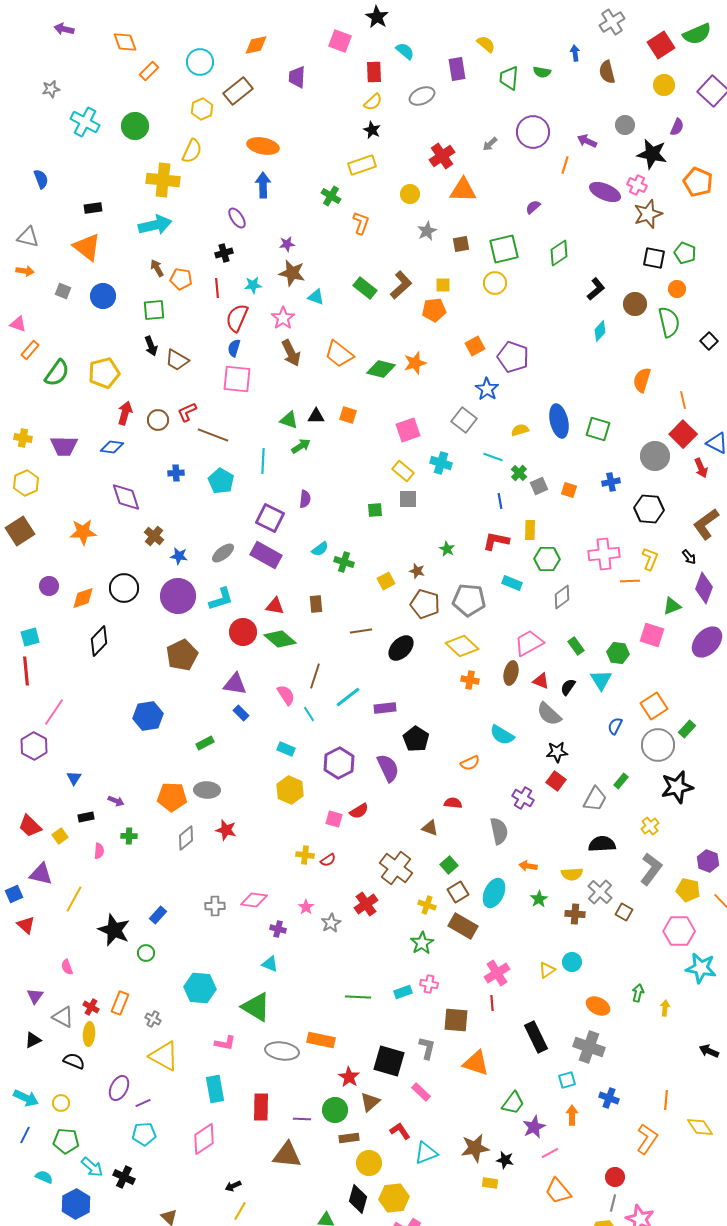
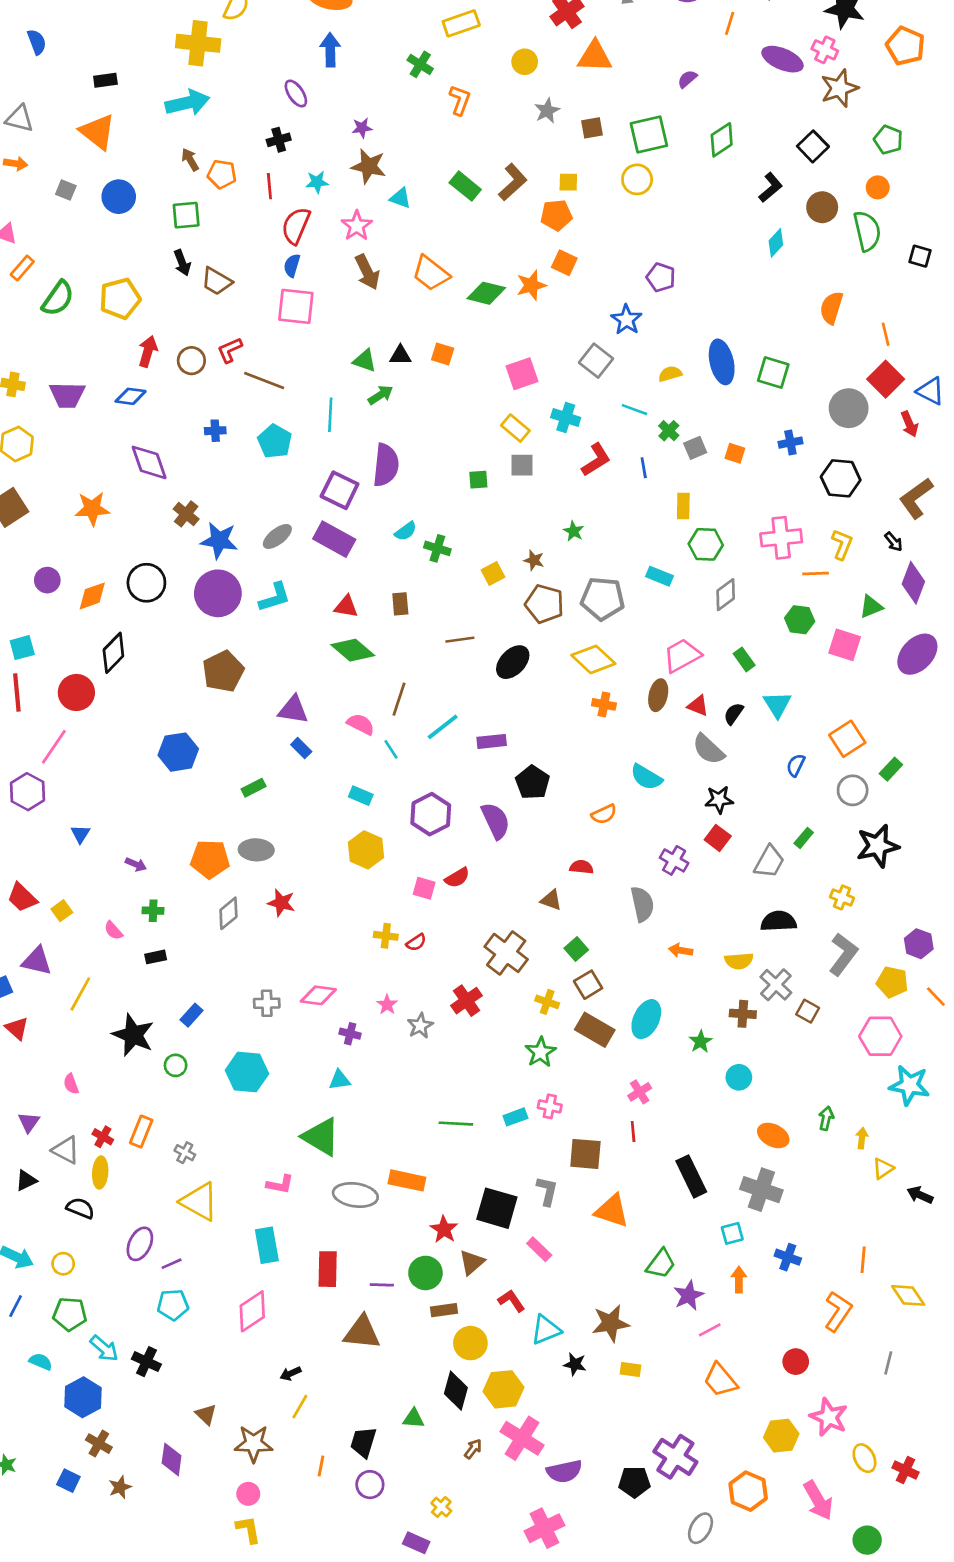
black square: (654, 258) -> (813, 146), moved, turned 35
black square: (709, 341) -> (920, 256), turned -30
orange square: (475, 346) -> (564, 263), moved, turned -36
purple pentagon: (513, 357) -> (661, 277), size x0.7
purple semicircle: (305, 499) -> (386, 465), size x1.8
red L-shape: (496, 541) -> (596, 460), moved, turned 136
blue star: (179, 556) -> (219, 540), size x1.6
red circle: (243, 632) -> (76, 692), moved
green hexagon: (618, 653) -> (800, 620), moved
pink semicircle: (286, 695) -> (361, 724), turned -30
gray circle: (658, 745) -> (853, 790), size x0.7
black rectangle: (86, 817) -> (156, 957), moved
yellow cross: (650, 826) -> (842, 897), turned -30
pink semicircle: (99, 851) -> (113, 931), turned 133
cyan ellipse: (494, 893) -> (646, 1019), moved
green star: (539, 899) -> (701, 1042), moved
cyan triangle: (270, 964) -> (340, 1080), turned -30
yellow triangle: (547, 970) -> (883, 1169), moved
pink cross: (497, 973) -> (640, 1092), size x0.7
cyan hexagon: (200, 988) -> (247, 1072), moved
black star: (505, 1160) -> (575, 1364), moved
gray line: (613, 1203) -> (888, 1363), moved

